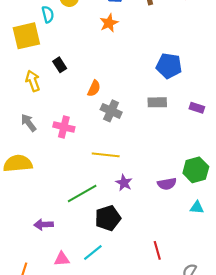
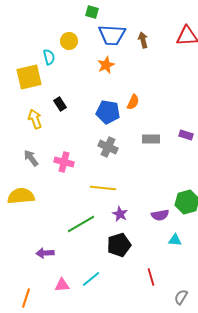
blue pentagon: (169, 66) -> (108, 112), moved
orange semicircle: (94, 88) -> (133, 102), moved
purple rectangle: (197, 108) -> (186, 135), moved
cyan triangle: (197, 207) -> (175, 240), moved
black pentagon: (108, 218) -> (119, 245), moved

